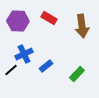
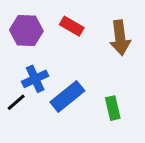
blue rectangle: (46, 66) -> (67, 96), size x1.6
green rectangle: (77, 74) -> (113, 108), turned -56

